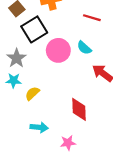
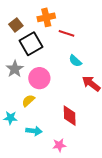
red line: (92, 18) -> (67, 33), moved
pink circle: (58, 50) -> (39, 78), moved
cyan star: (14, 81) -> (10, 118), moved

